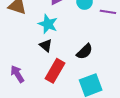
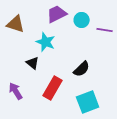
black triangle: (46, 45) -> (33, 63), moved

